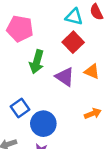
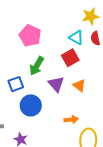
blue square: (20, 108) -> (16, 84), moved
blue circle: (43, 124) -> (31, 105), moved

